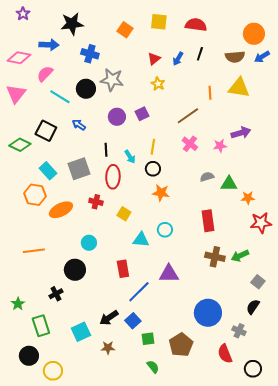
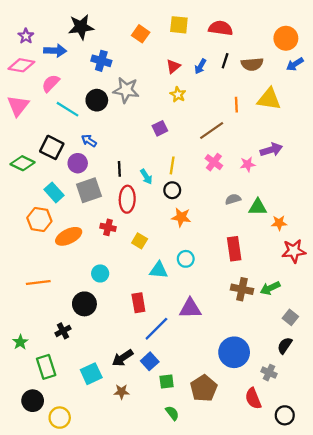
purple star: (23, 14) -> (26, 36), moved
brown semicircle: (235, 57) -> (252, 64), moved
purple circle: (117, 117) -> (78, 163), moved

